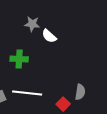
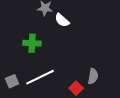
white line: (27, 93) -> (40, 77), turned -32

